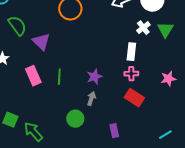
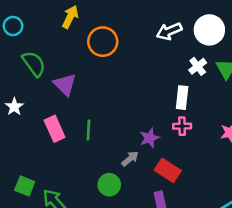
purple star: (94, 77) -> (150, 138), moved
red rectangle: (134, 98) -> (168, 170), moved
gray arrow: (91, 99) -> (130, 159), turned 32

